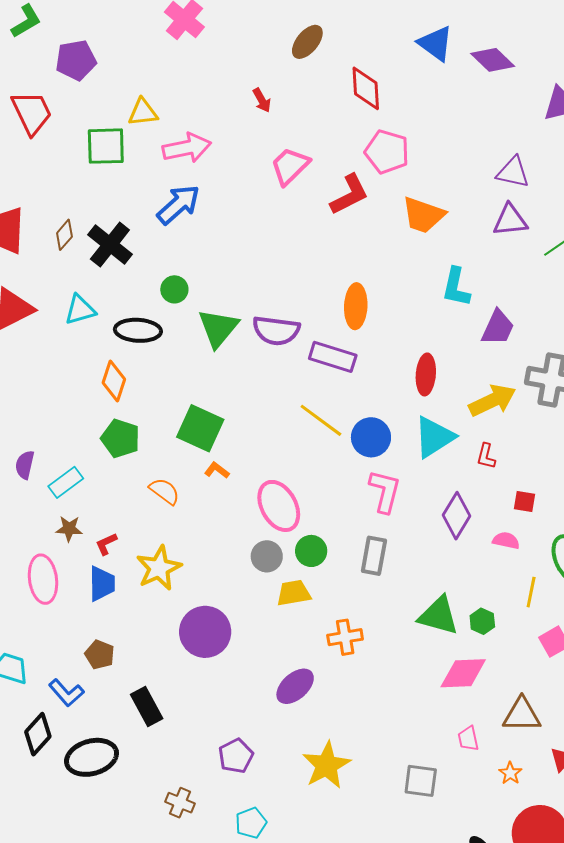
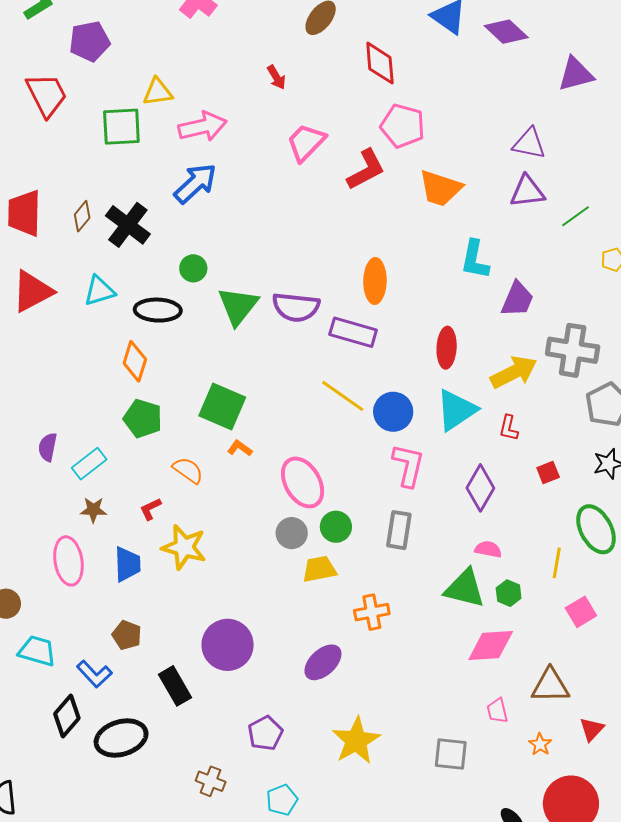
red square: (524, 502) -> (548, 472), turned -30
pink semicircle: (506, 541) -> (488, 549), moved
red L-shape: (106, 544) -> (150, 509), moved
yellow star: (159, 568) -> (184, 547), turned -30
purple circle: (205, 632) -> (228, 645), moved

